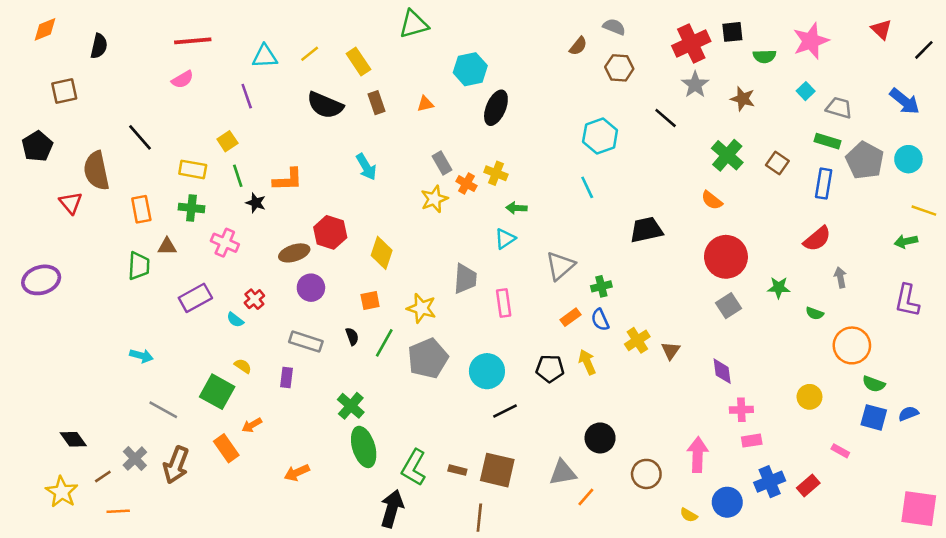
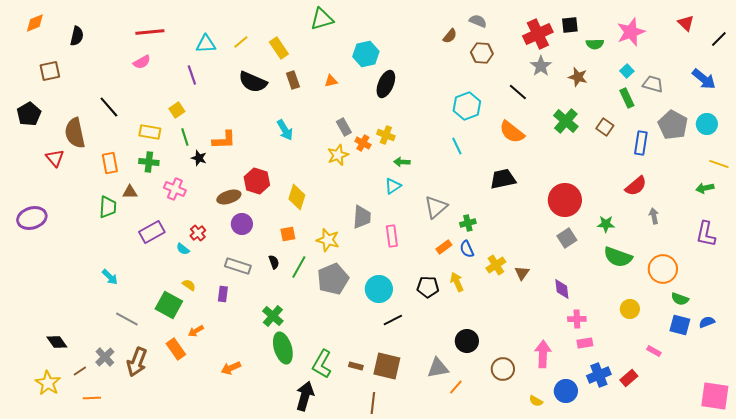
green rectangle: (827, 141) -> (627, 98), moved, turned 48
orange semicircle: (712, 200) -> (512, 132), moved, size x1.5
green semicircle: (815, 313) -> (618, 257), moved, size x2.0
cyan arrow: (141, 356) -> (110, 277), turned 30

